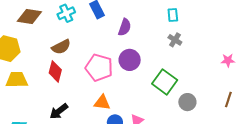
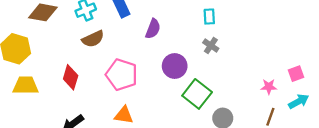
brown semicircle: (61, 47) -> (93, 39), moved
purple circle: (130, 60) -> (175, 66), moved
pink star: (228, 60) -> (269, 87), moved

